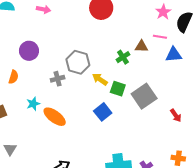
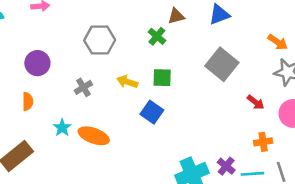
gray hexagon: (78, 62) -> (100, 40), moved
yellow arrow: (100, 79) -> (127, 82), moved
gray square: (144, 96) -> (222, 64), moved
red arrow: (176, 115) -> (256, 102), moved

